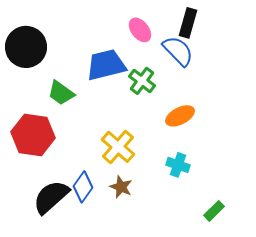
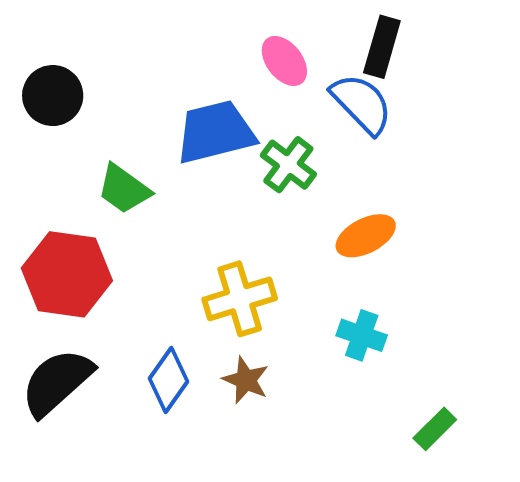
black circle: (26, 47) -> (53, 96), size x0.7
yellow cross: (118, 147) -> (240, 299), turned 32
black semicircle: (51, 197) -> (57, 382), moved

